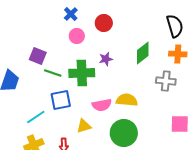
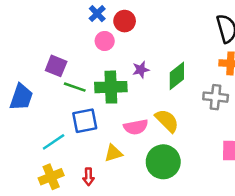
red circle: (104, 23) -> (125, 21), moved
green diamond: (143, 53) -> (177, 76), moved
yellow semicircle: (127, 100) -> (167, 121), turned 40

